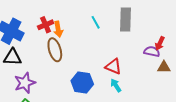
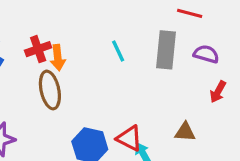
purple semicircle: (152, 51) -> (206, 54), moved
red triangle: (113, 66) -> (129, 138), moved
brown triangle: (164, 67) -> (185, 132), moved

